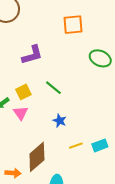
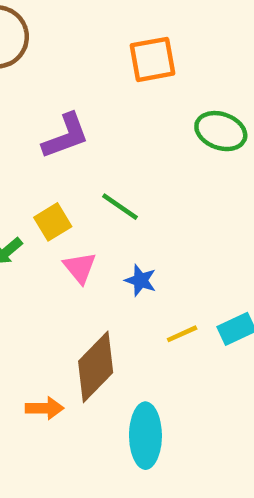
pink triangle: (21, 113) -> (80, 268), moved

